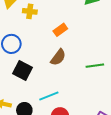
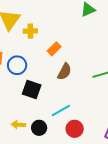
orange rectangle: (60, 30) -> (54, 49), moved

